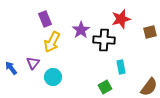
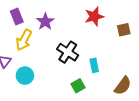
purple star: (81, 30) -> (45, 22), moved
black cross: (104, 40) -> (68, 52), moved, turned 30

